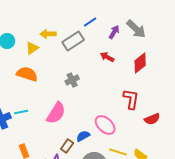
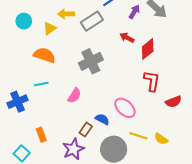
red diamond: (140, 63) -> (148, 49), moved
gray cross: (72, 80) -> (91, 61), size x1.6
cyan line: (21, 112) -> (41, 84), moved
pink semicircle: (56, 113) -> (74, 95), size x0.7
blue semicircle: (83, 136) -> (102, 119), turned 56

